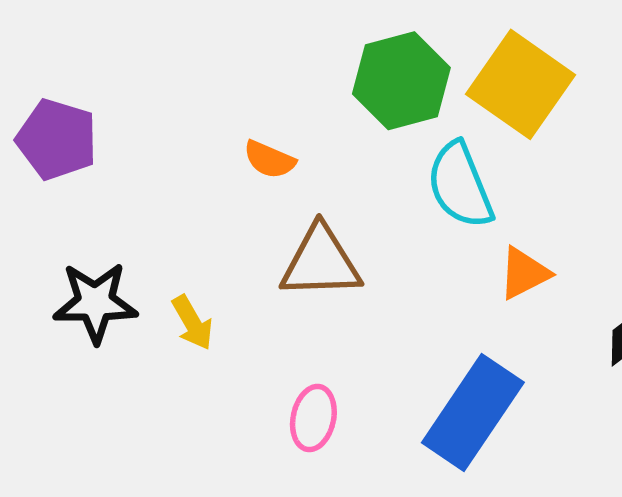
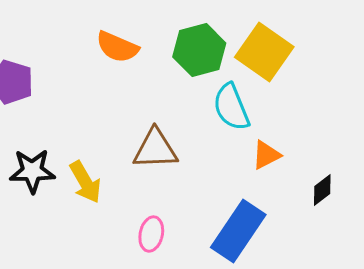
orange semicircle: (269, 160) -> (117, 47), moved, size x1.5
yellow arrow: (192, 323) -> (85, 182), size x1.4

